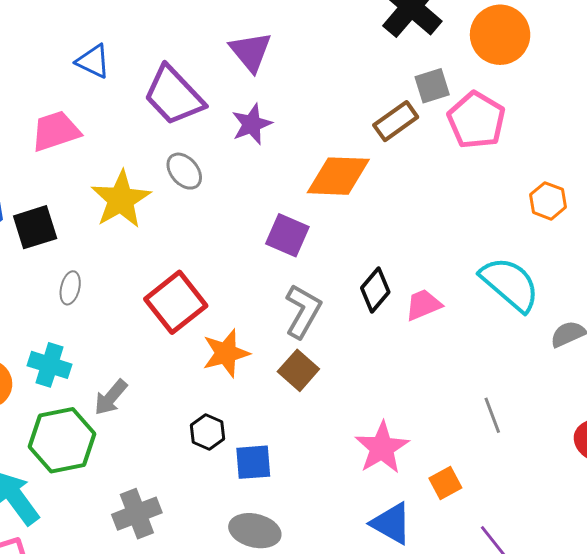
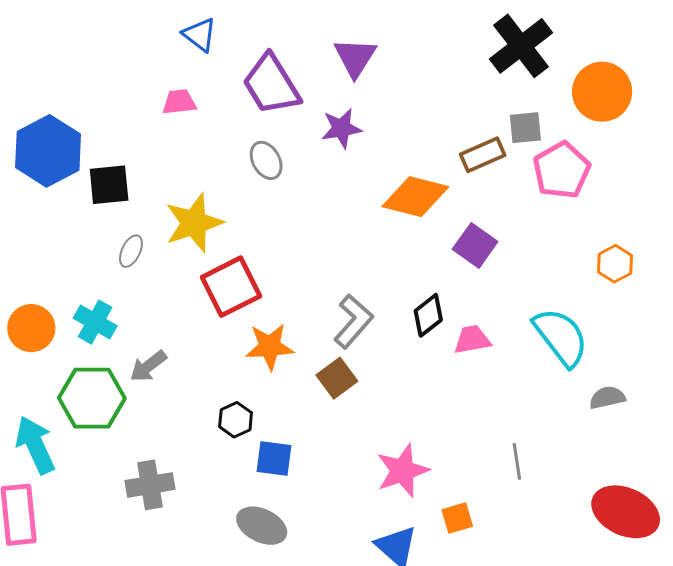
pink trapezoid: (56, 131) -> (179, 102), moved, size x0.7
yellow star: (121, 199) -> (194, 223), moved
purple square: (287, 235) -> (475, 245), moved

